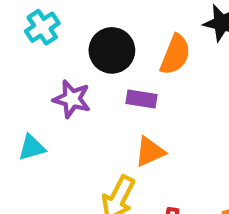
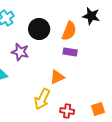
purple rectangle: (141, 99) -> (70, 52), moved

